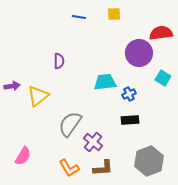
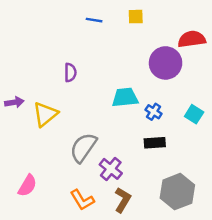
cyan square: (163, 78) -> (194, 114), moved
blue cross: (129, 94) -> (154, 112), turned -32
brown L-shape: (103, 168) -> (123, 200), turned -55

